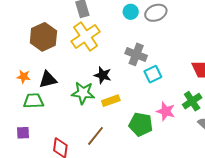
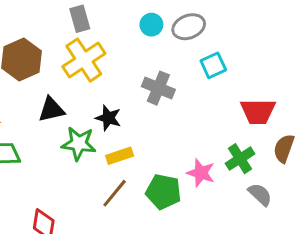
cyan square: (153, 74) -> (213, 65), moved
black triangle: (48, 80) -> (51, 110), moved
brown line: (96, 136) -> (115, 193), moved

